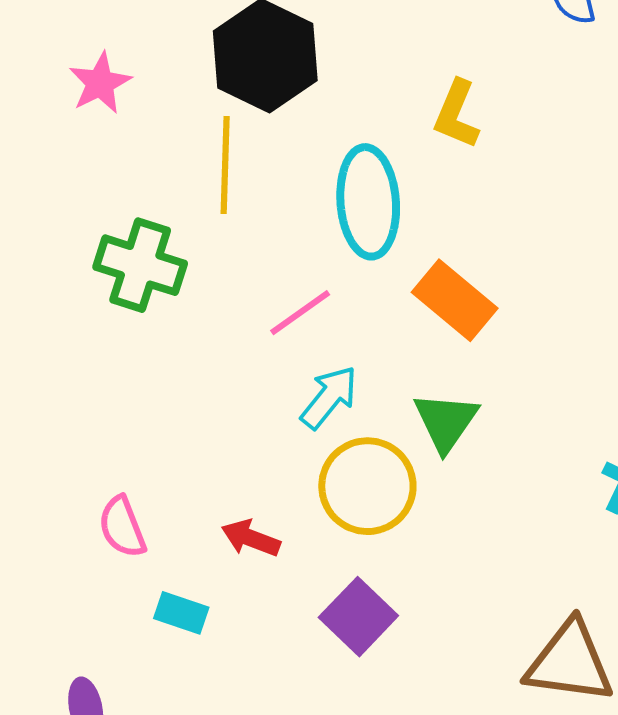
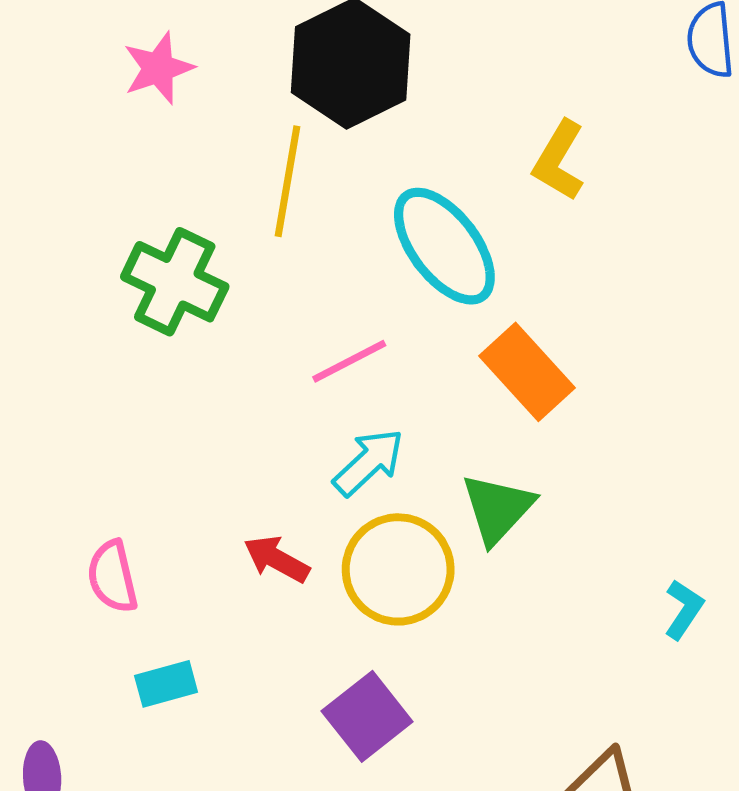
cyan ellipse: (368, 202) -> (444, 246), turned -41
red arrow: (251, 538) -> (277, 559), moved
cyan rectangle: (181, 613) -> (166, 684), turned -42

